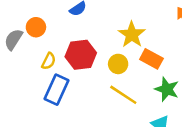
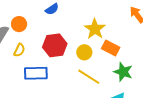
yellow semicircle: (49, 61) -> (19, 50), moved
blue rectangle: (57, 90) -> (36, 73), turned 65

